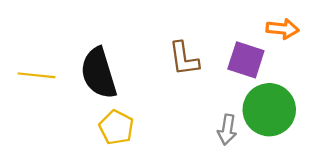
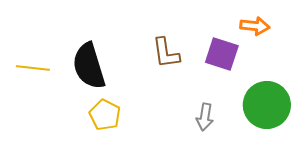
green circle: (269, 110) -> (267, 105), moved

